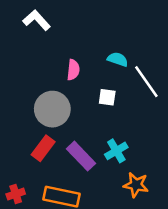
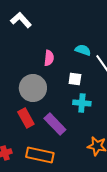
red rectangle: (43, 148) -> (26, 118), turned -66
cyan cross: (116, 151) -> (82, 103), moved, turned 36

